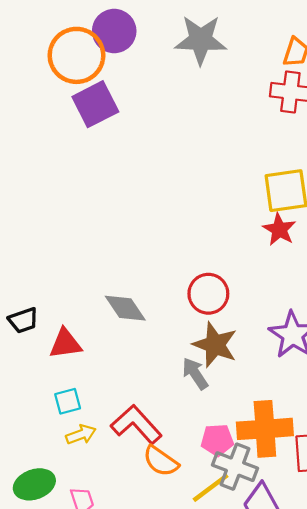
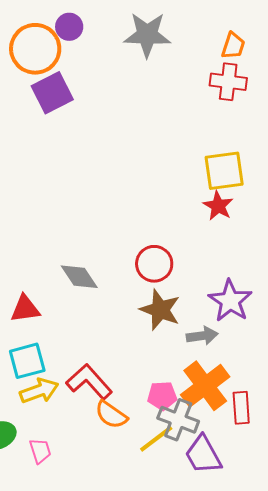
purple circle: (114, 31) -> (69, 27), size x0.7
gray arrow: (195, 374) -> (202, 336), moved, turned 116
cyan square: (68, 401) -> (27, 361), size x1.5
orange cross: (265, 429) -> (205, 386), turned -33
yellow arrow: (81, 434) -> (39, 391), size x1.4

